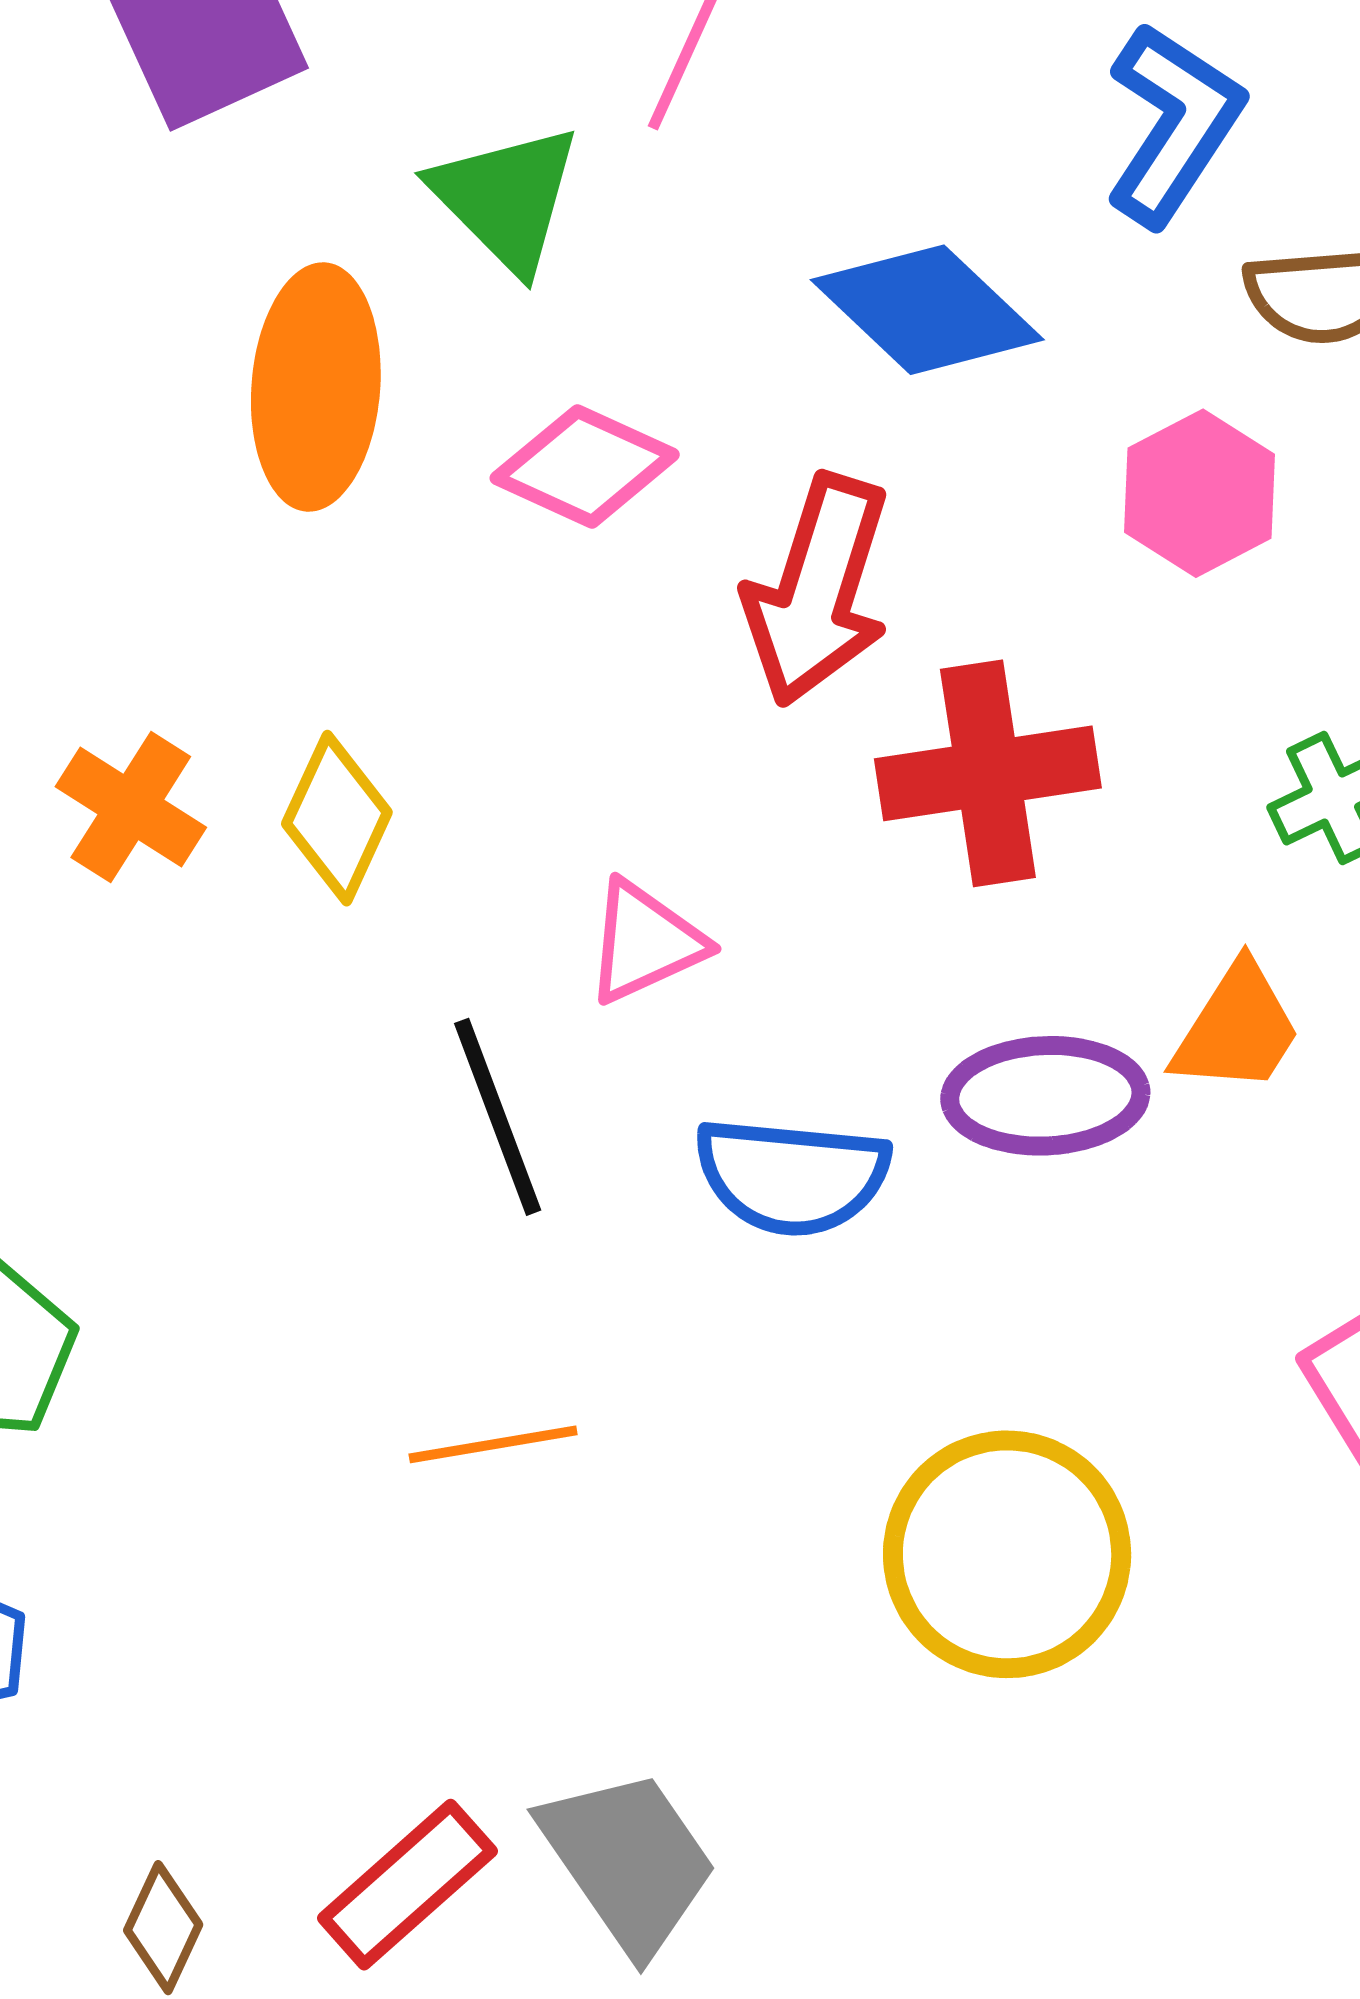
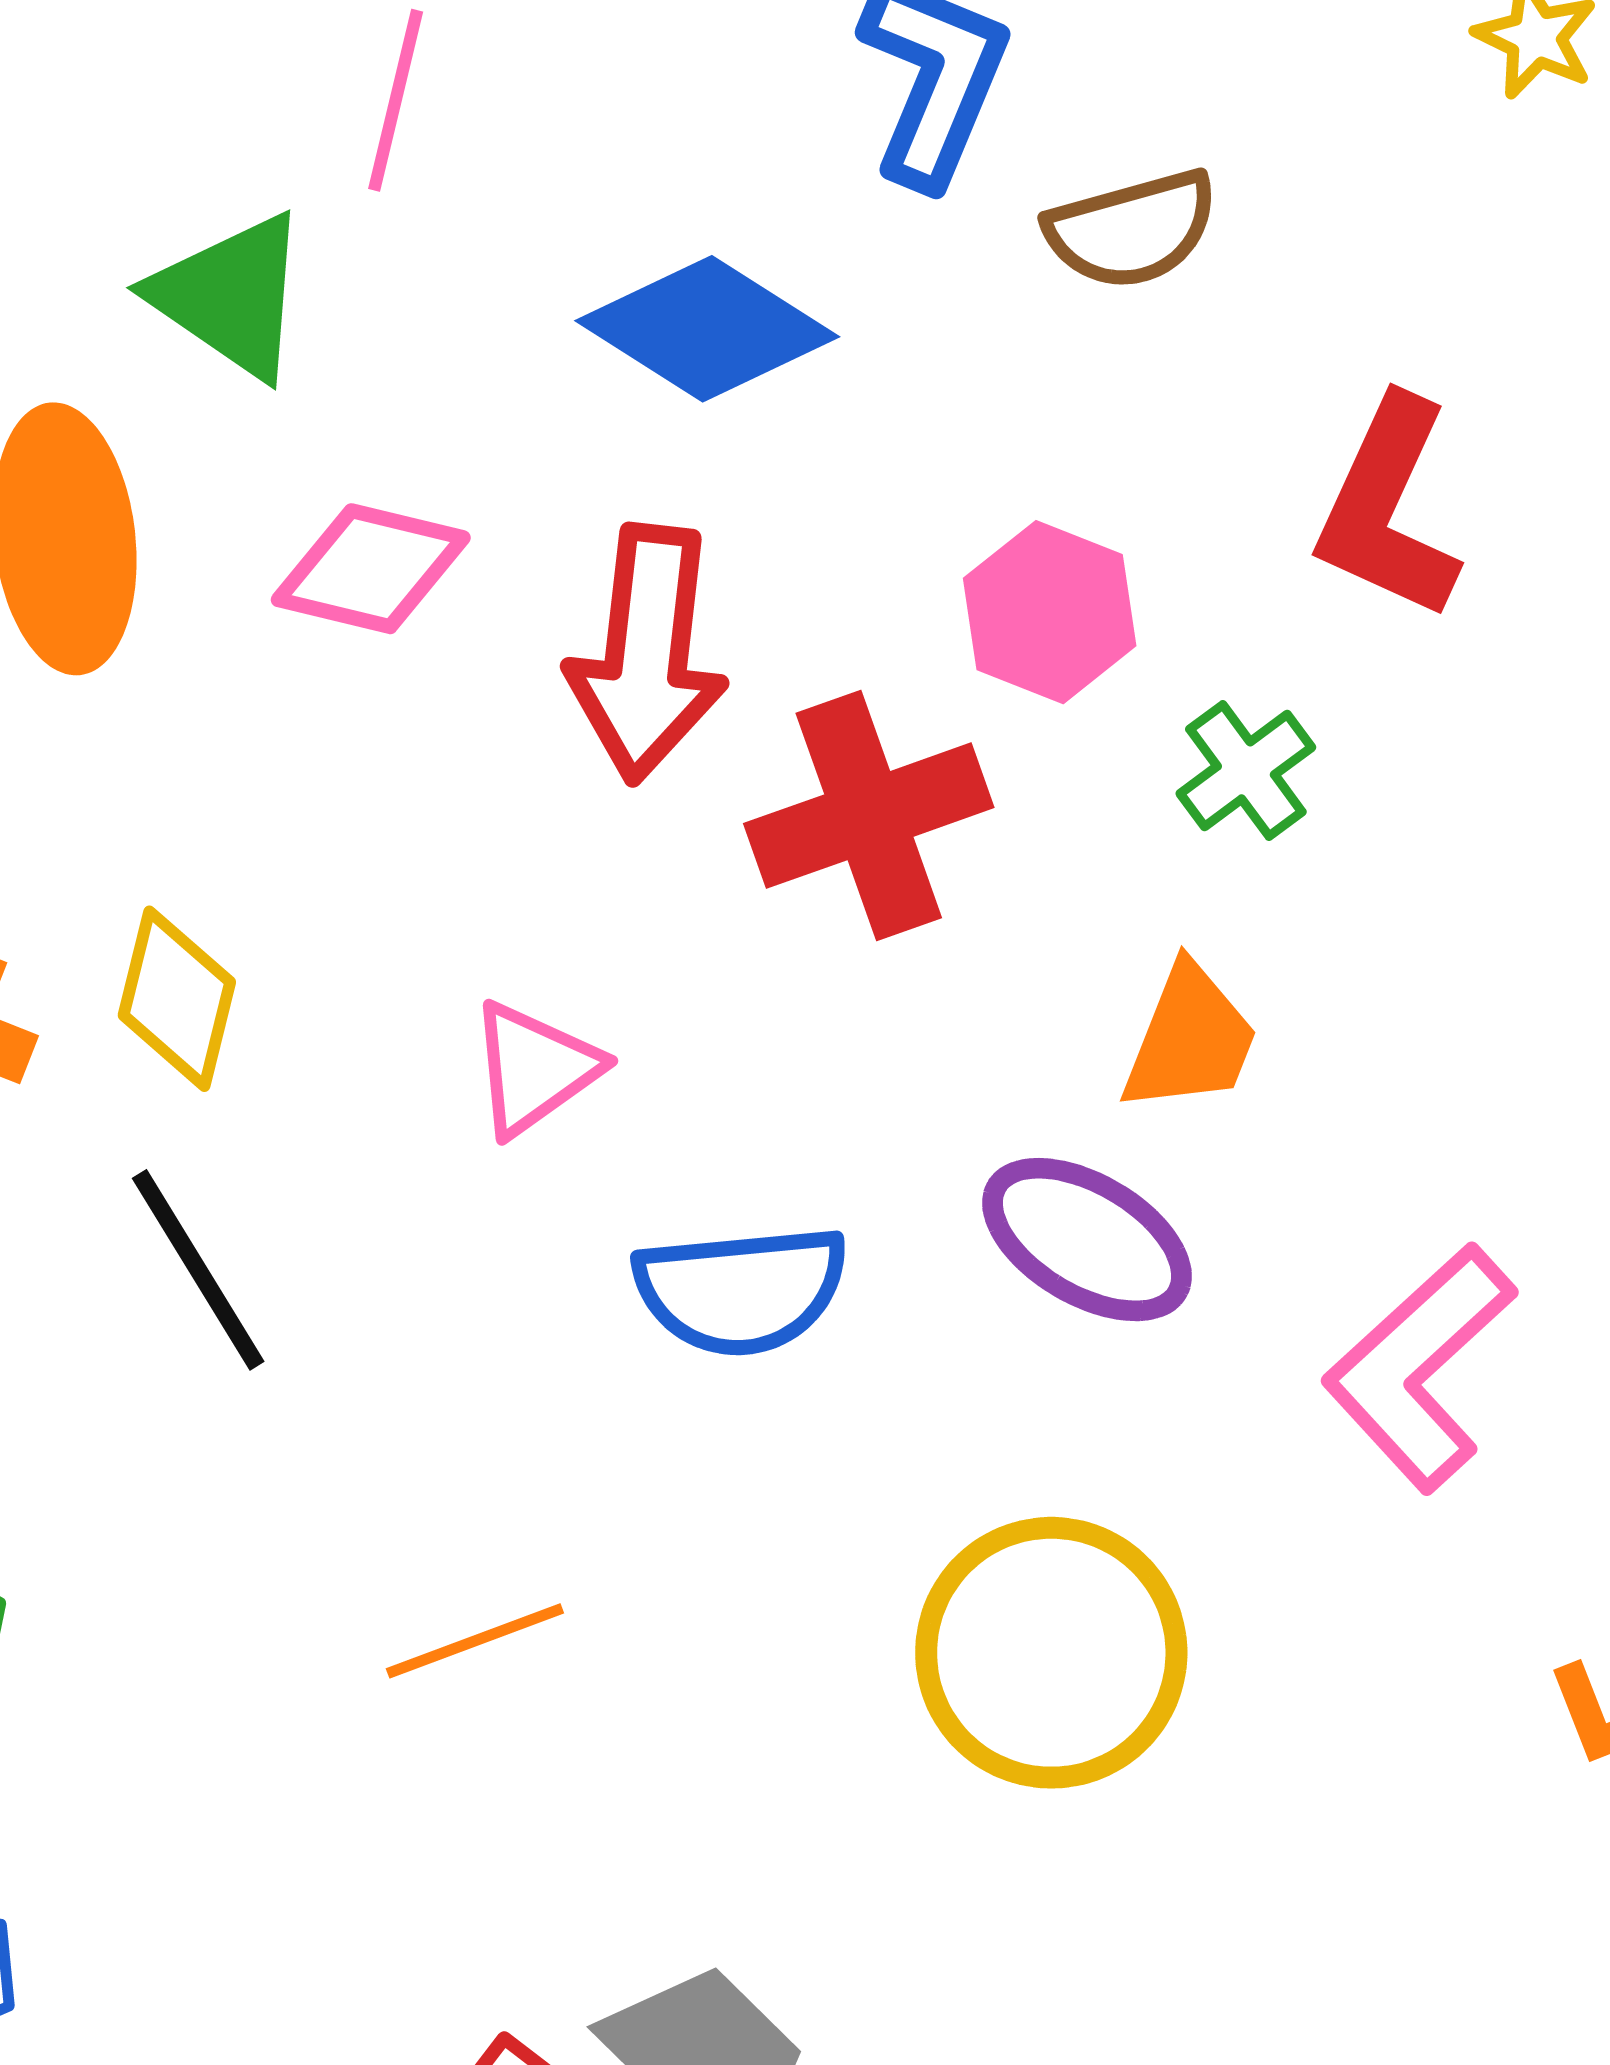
pink hexagon: (1199, 493) -> (1050, 612), moved
purple ellipse: (1045, 1096) -> (1087, 1240), moved, turned 44
black line: (498, 1117) -> (198, 1270), moved

